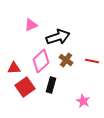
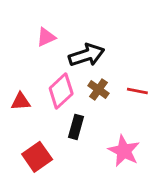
red square: (25, 87) -> (37, 157), moved
pink star: (83, 101) -> (124, 151), size x1.5

